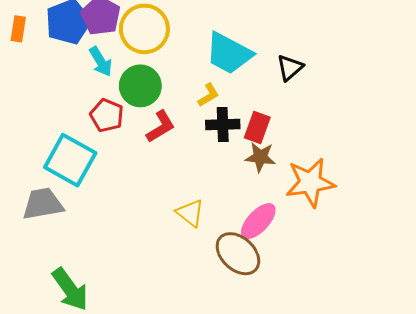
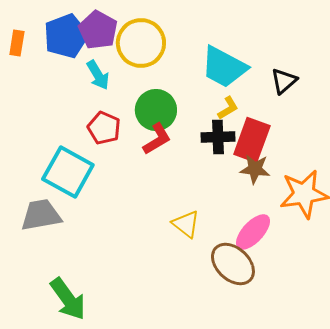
green circle: (140, 86) -> (156, 110), moved
yellow L-shape: (208, 95) -> (228, 108), moved
red rectangle: (257, 128) -> (252, 140), size x1.4

